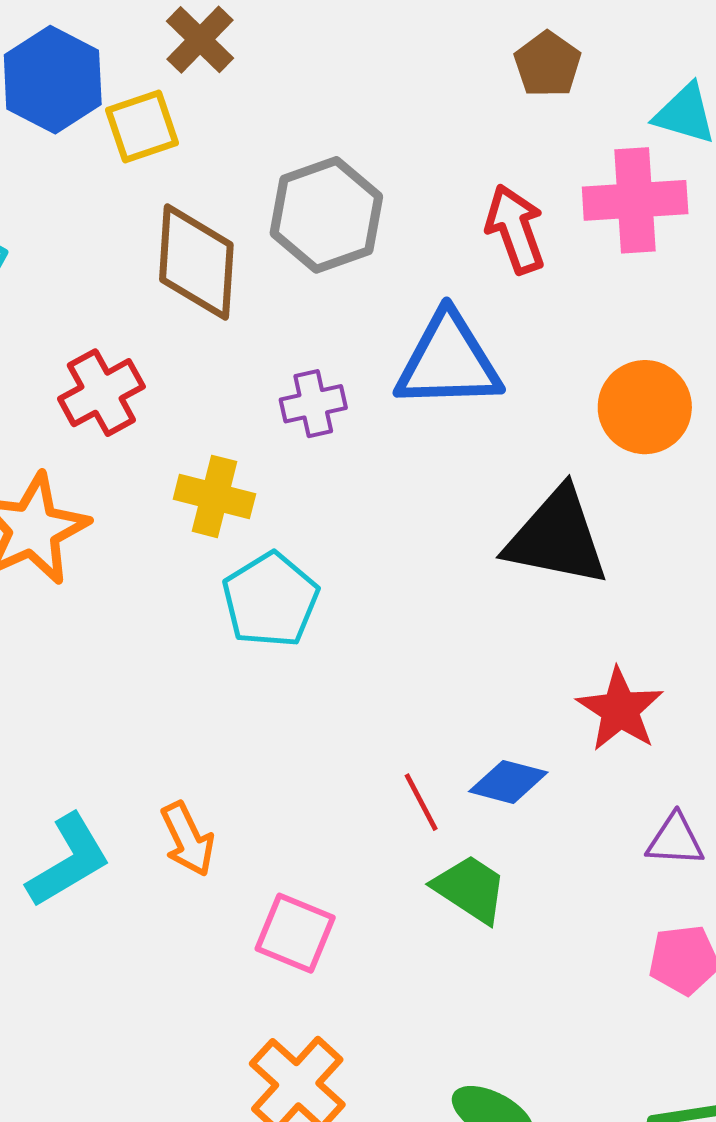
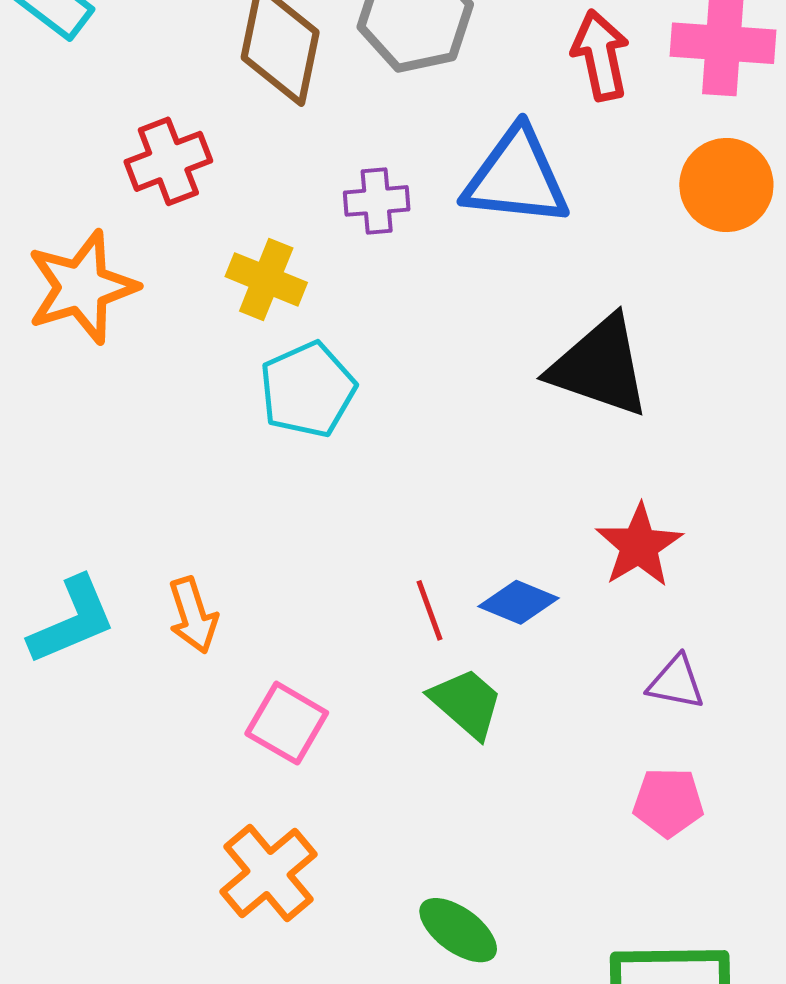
orange circle: (645, 407) -> (726, 185), moved

